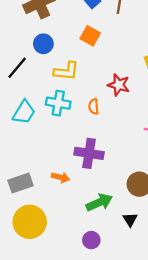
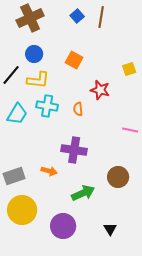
orange square: (90, 36) -> (74, 60), moved
yellow L-shape: (66, 71) -> (38, 80), moved
black triangle: (130, 220) -> (110, 229), moved
purple circle: (91, 240) -> (63, 226), moved, size x1.6

